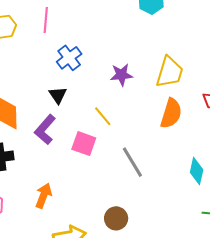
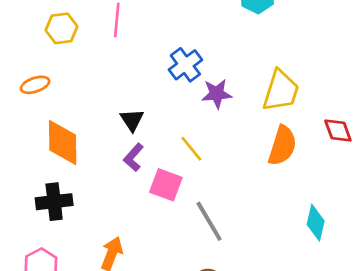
blue cross: (69, 58) -> (185, 65), moved
purple L-shape: (45, 130) -> (133, 157), moved, size x0.7
gray line: (132, 162) -> (209, 221), moved

